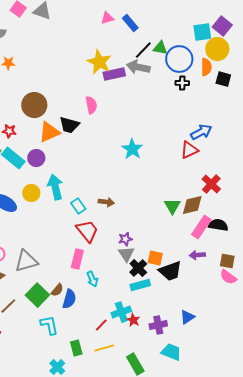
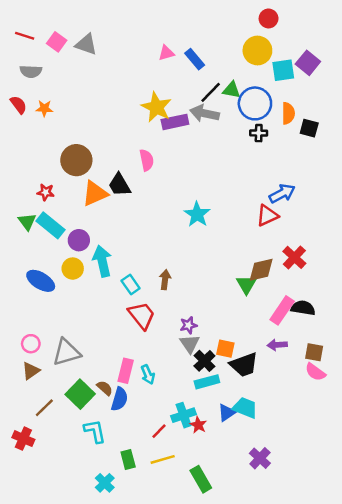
yellow circle: (217, 49) -> (257, 51), moved
black trapezoid: (69, 125) -> (119, 185), turned 45
purple circle: (36, 158) -> (79, 240), moved
brown arrow: (106, 202) -> (165, 280), turned -91
brown diamond: (192, 205) -> (261, 270), moved
pink rectangle: (77, 259) -> (126, 371), moved
brown semicircle: (57, 290) -> (105, 388), turned -88
blue triangle: (187, 317) -> (227, 413), moved
purple cross: (158, 325) -> (260, 458), moved, turned -36
cyan trapezoid: (171, 352) -> (245, 408), moved

